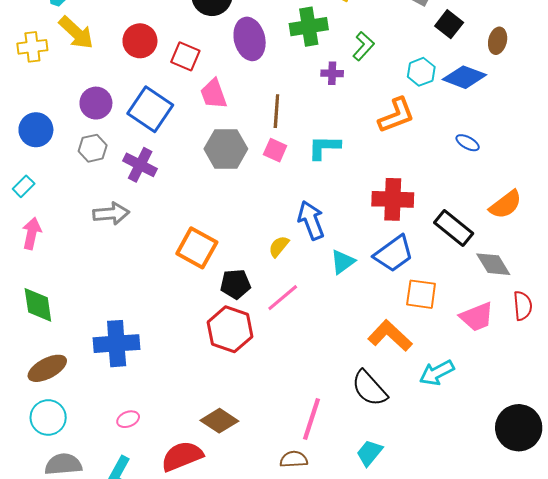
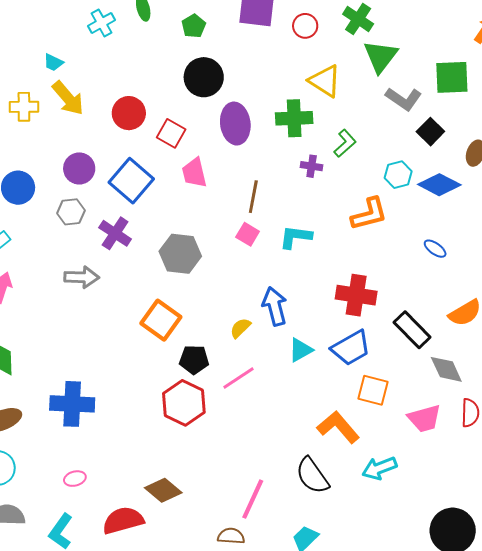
gray hexagon: (226, 149) -> (180, 254), moved

